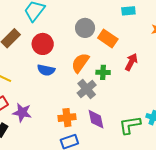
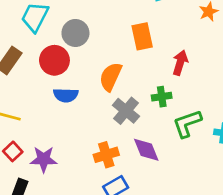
gray circle: (85, 28) -> (75, 33), moved
orange rectangle: (108, 38) -> (142, 36), turned 54
green cross: (103, 72) -> (162, 97), moved
green L-shape: (130, 125) -> (187, 124), moved

